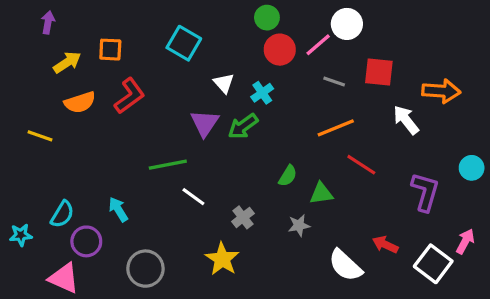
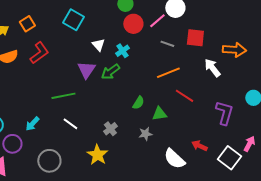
orange square: (110, 50) -> (27, 24), turned -35
white line: (193, 197) -> (70, 124), moved
cyan arrow: (118, 209) -> (32, 124), turned -105

